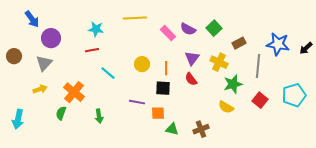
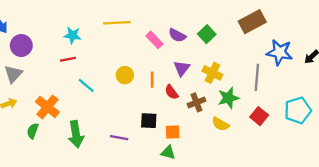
brown rectangle: (239, 43) -> (252, 22), moved, size x1.6
red semicircle: (191, 79) -> (171, 92), moved
black square: (163, 88) -> (149, 121), moved
purple line: (137, 102) -> (119, 138), moved
orange square: (158, 113) -> (173, 132), moved
green arrow: (99, 116) -> (76, 134), size x1.6
green triangle: (172, 129) -> (168, 152), moved
brown cross: (201, 129) -> (197, 102), moved

